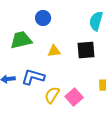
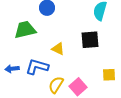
yellow triangle: (54, 51) -> (58, 49), moved, turned 32

